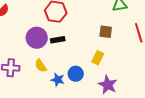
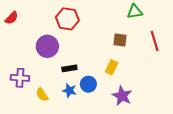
black rectangle: (58, 40) -> (69, 68), moved
yellow semicircle: (41, 66) -> (42, 95), moved

